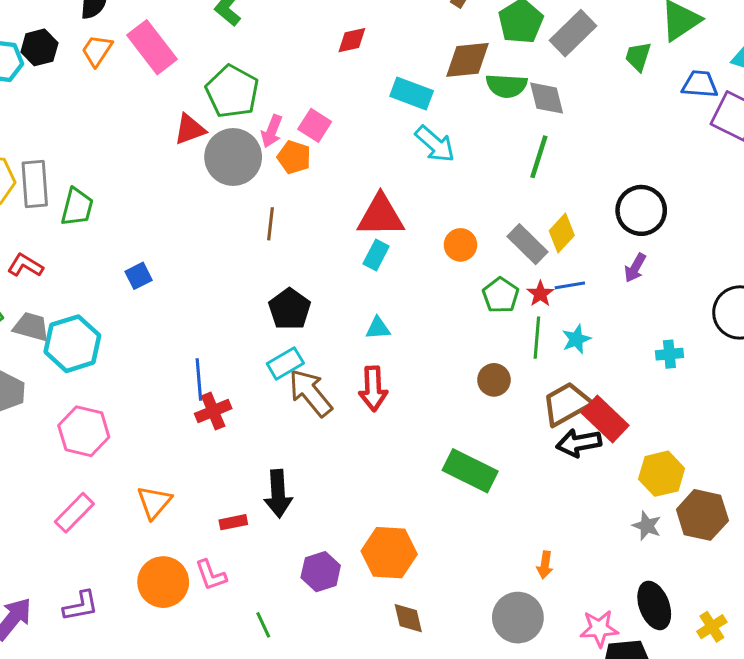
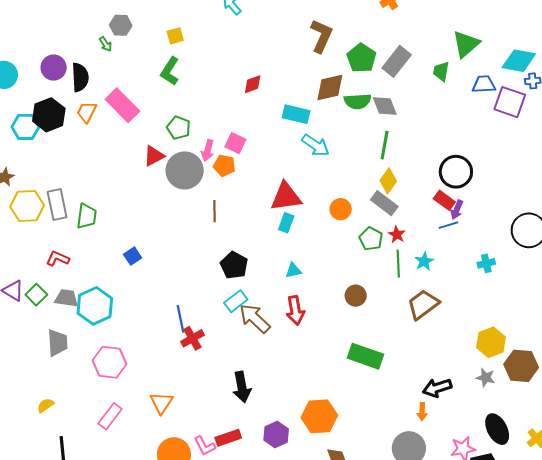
black hexagon: (39, 47) -> (49, 115), size x1.4
green pentagon: (232, 92) -> (179, 128), size x0.7
yellow diamond: (562, 233) -> (388, 181), moved
blue line: (570, 285) -> (448, 225), moved
brown circle: (494, 380) -> (356, 296), moved
red rectangle: (605, 419) -> (444, 200), moved, size x0.7
black arrow: (579, 443) -> (437, 388), moved
red rectangle: (233, 522) -> (228, 438), moved, size x1.4

